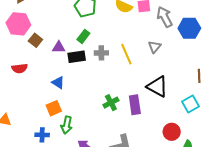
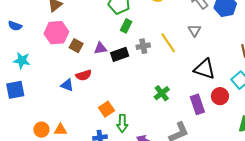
green rectangle: (83, 36) -> (126, 26), moved
red semicircle: (20, 68) -> (84, 75), moved
blue triangle: (58, 83) -> (67, 85), moved
purple rectangle: (135, 105) -> (197, 104), moved
red circle: (172, 132) -> (220, 96), moved

